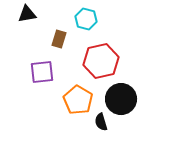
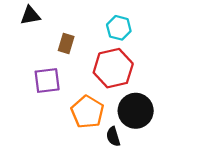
cyan hexagon: (86, 19) -> (119, 28), moved

